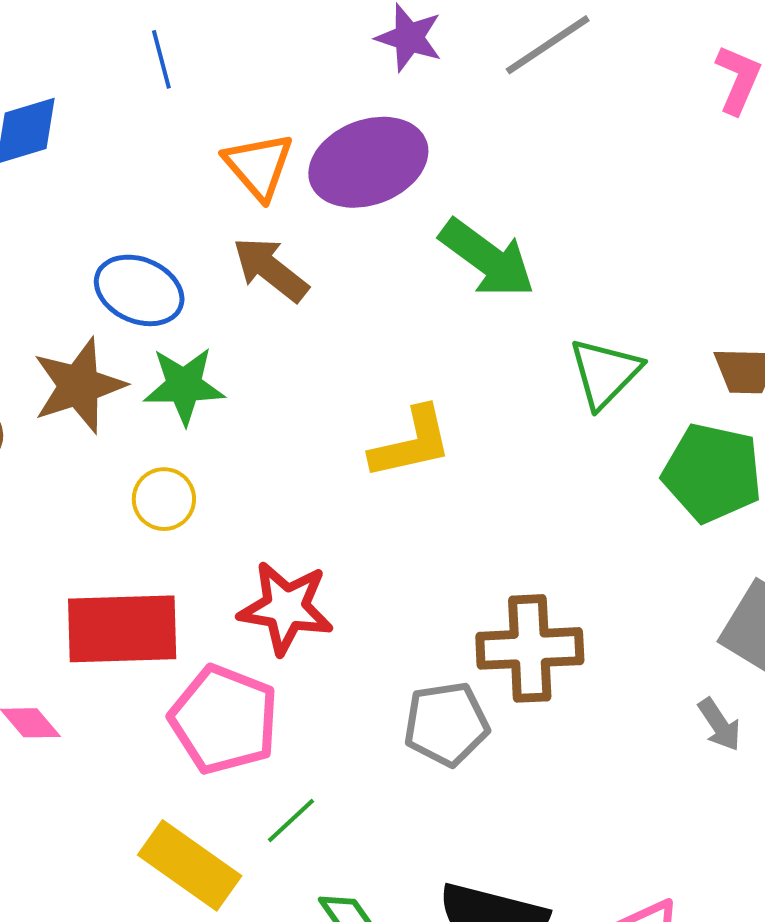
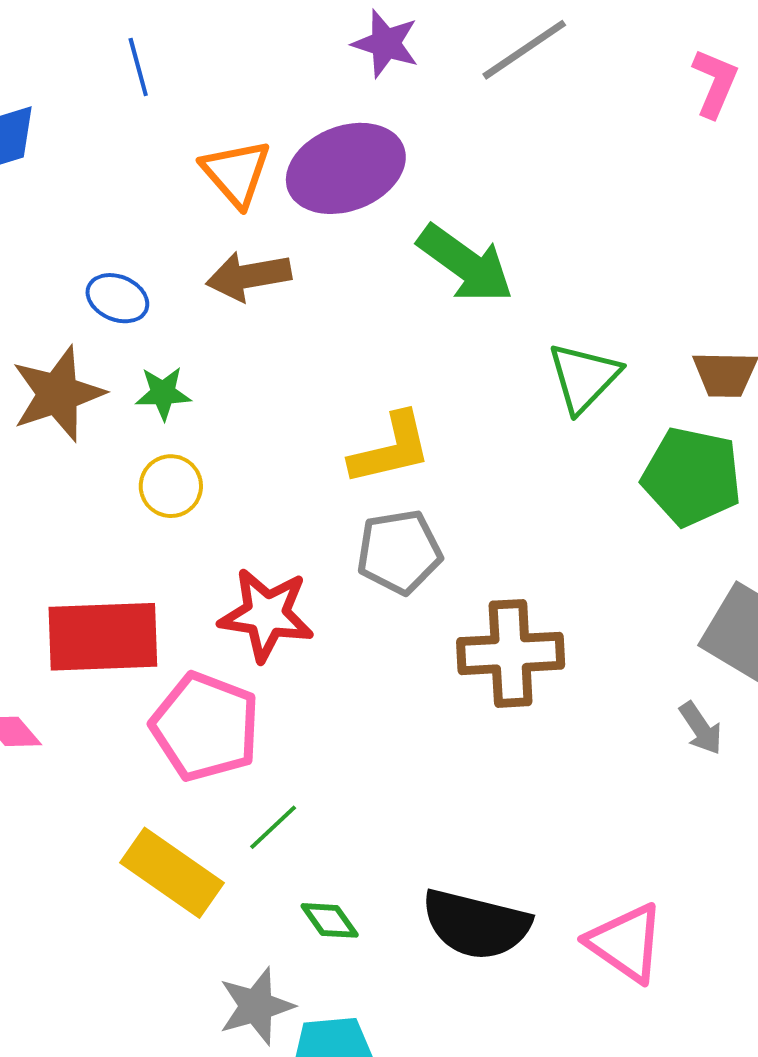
brown arrow: (270, 269) -> (249, 276), turned -48
blue ellipse: (139, 290) -> (117, 298), size x0.7
green star: (184, 386) -> (163, 393), size x0.7
yellow circle: (164, 499) -> (171, 486), moved
gray pentagon: (446, 724) -> (399, 552), moved

